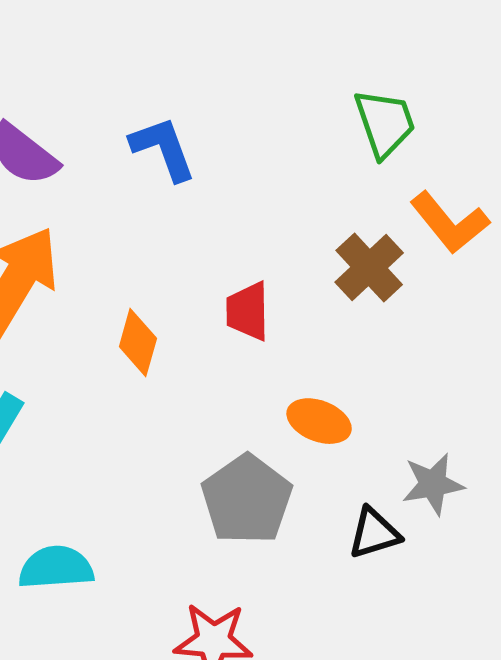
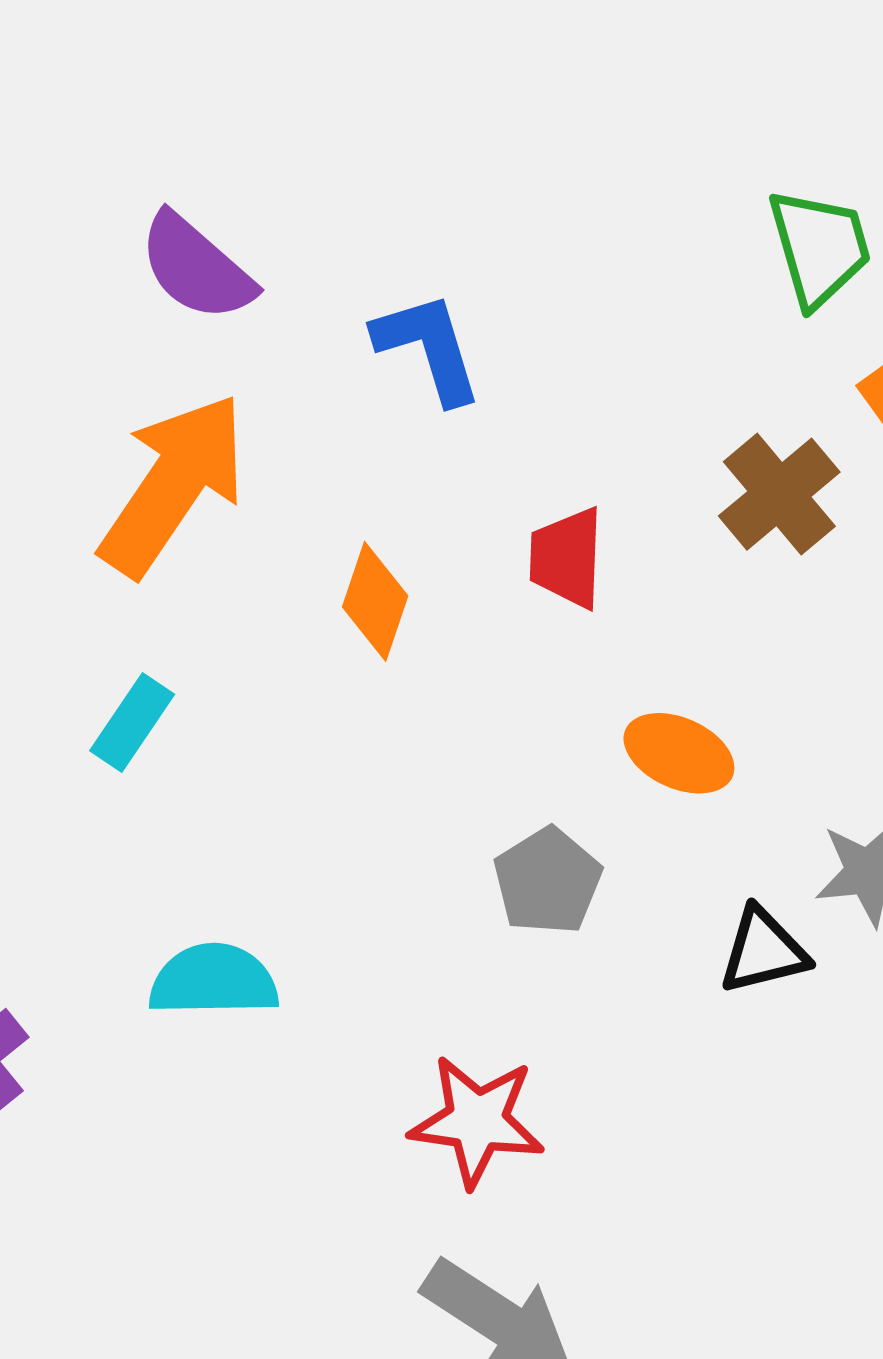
blue L-shape: (163, 149) -> (428, 348), moved
gray pentagon: (247, 499) -> (548, 881), size x0.7

